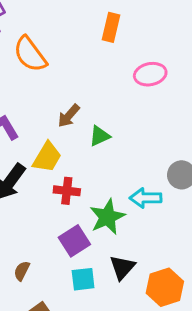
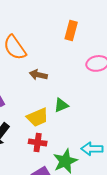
brown arrow: (69, 116) -> (38, 75), moved, turned 60
yellow trapezoid: (47, 157) -> (38, 117), moved, turned 35

